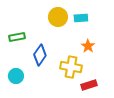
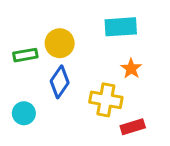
yellow circle: (58, 17) -> (60, 43), moved
cyan rectangle: (81, 18) -> (121, 27), size x1.5

